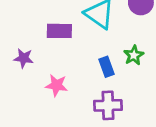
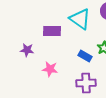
blue rectangle: (107, 67) -> (85, 56), turned -40

